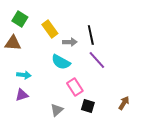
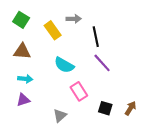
gray arrow: (70, 42) -> (74, 19), moved
brown triangle: (13, 43) -> (22, 51), moved
black square: (88, 106) -> (105, 108), moved

